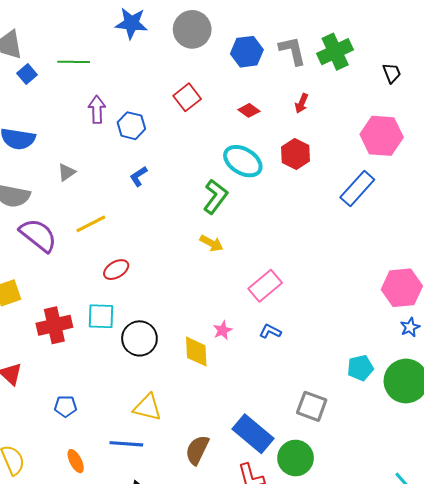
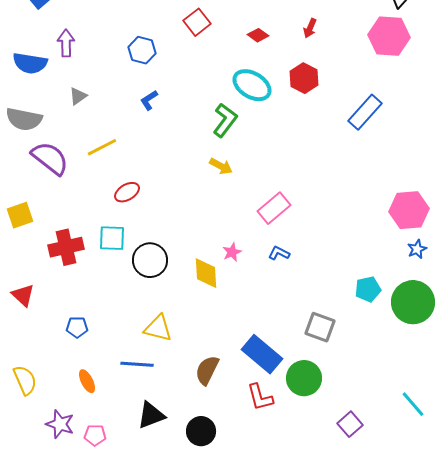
purple arrow: (97, 109) -> (66, 43), moved
pink hexagon: (382, 136) -> (389, 36), moved

